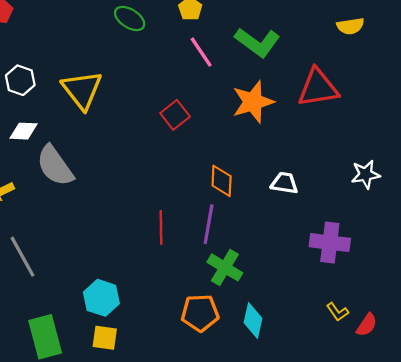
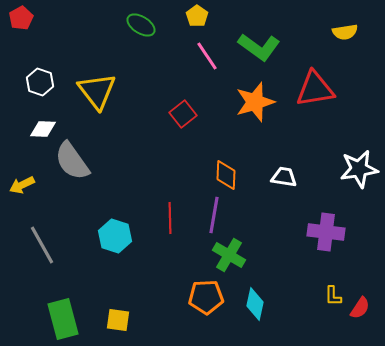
white star: (366, 174) -> (359, 169), size x1.4
cyan hexagon: (101, 298) -> (115, 236), moved
yellow L-shape: (337, 312) -> (333, 296), turned 35

